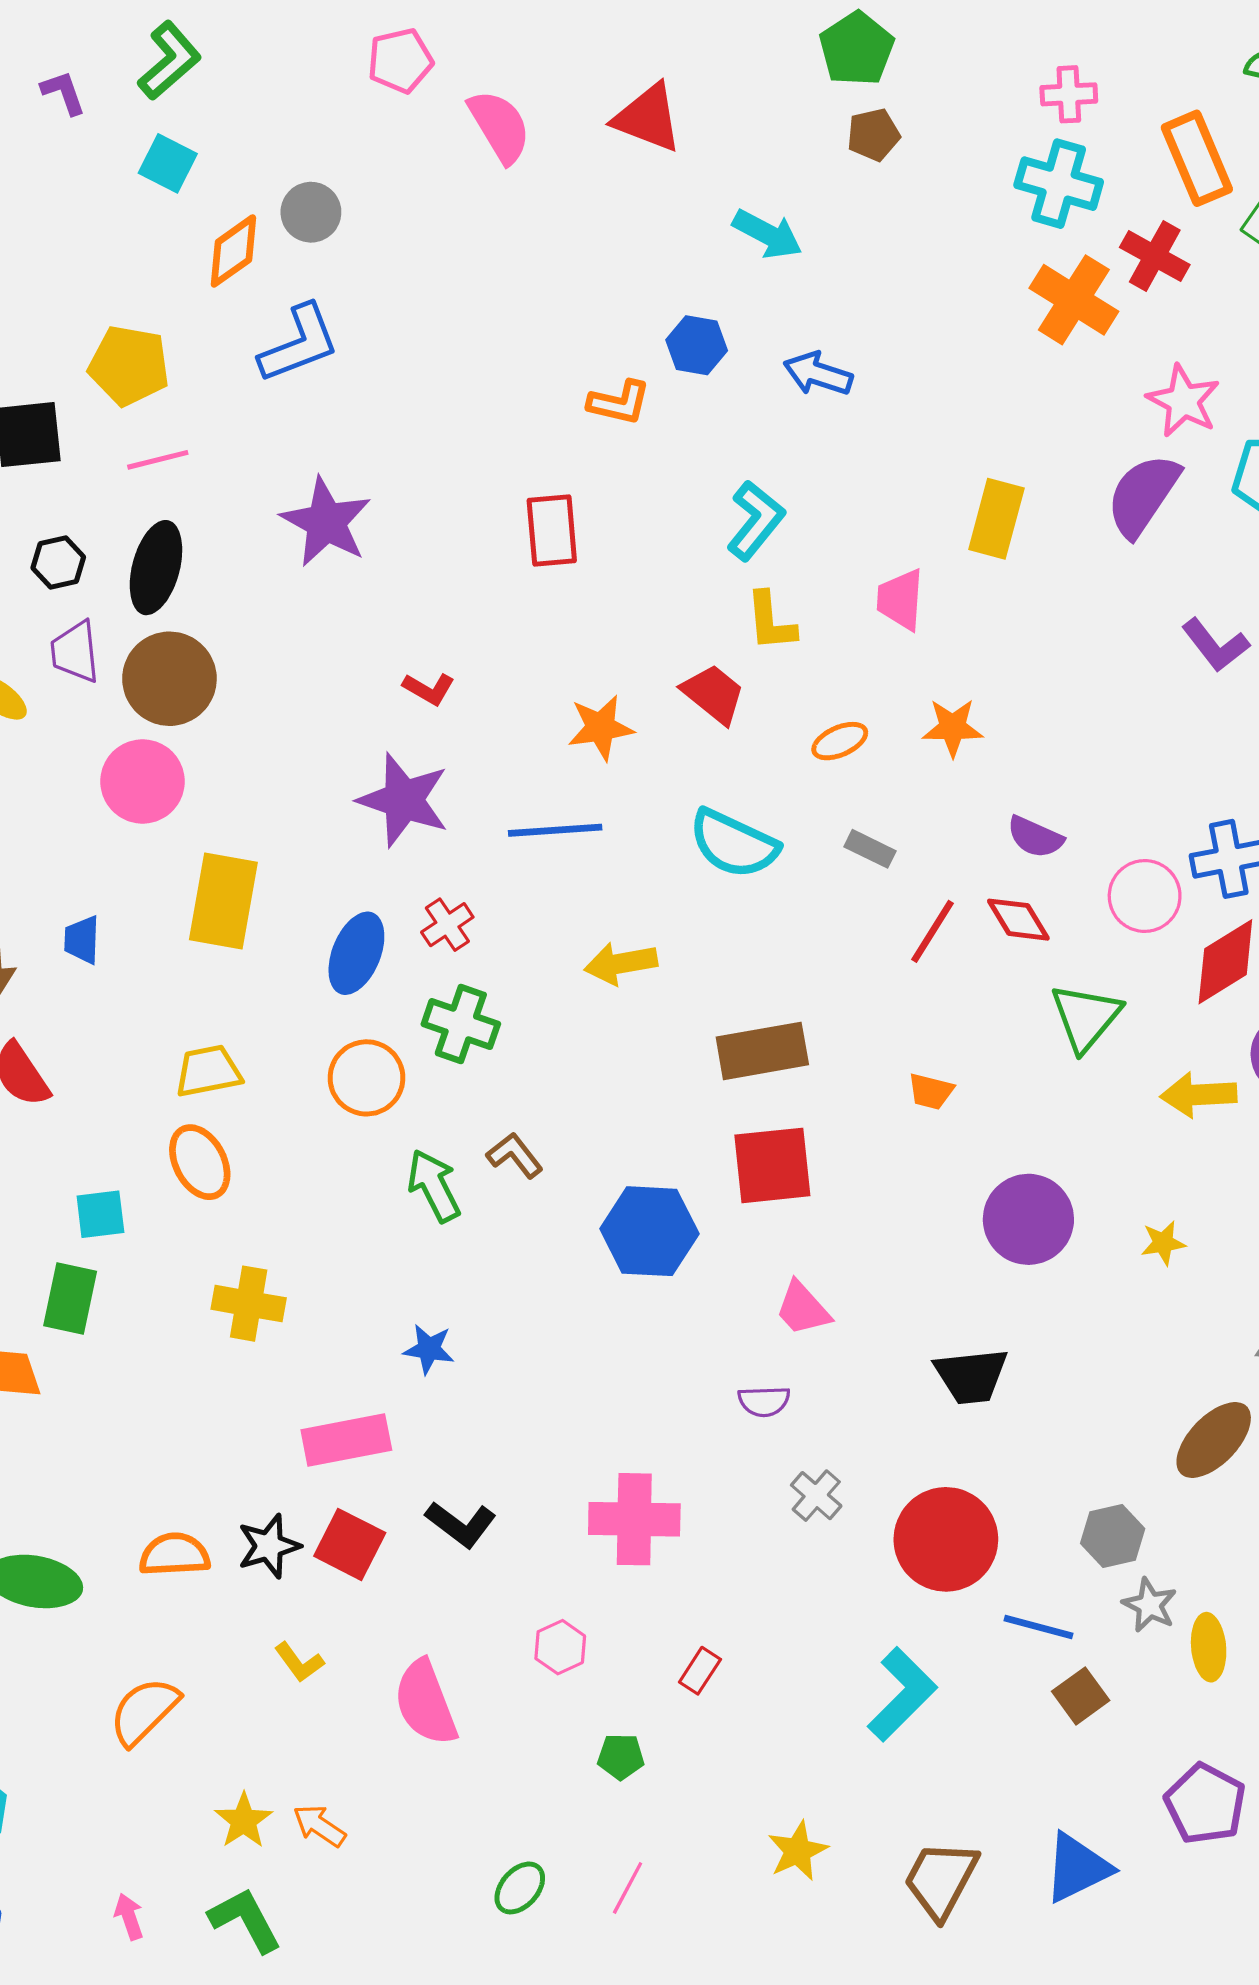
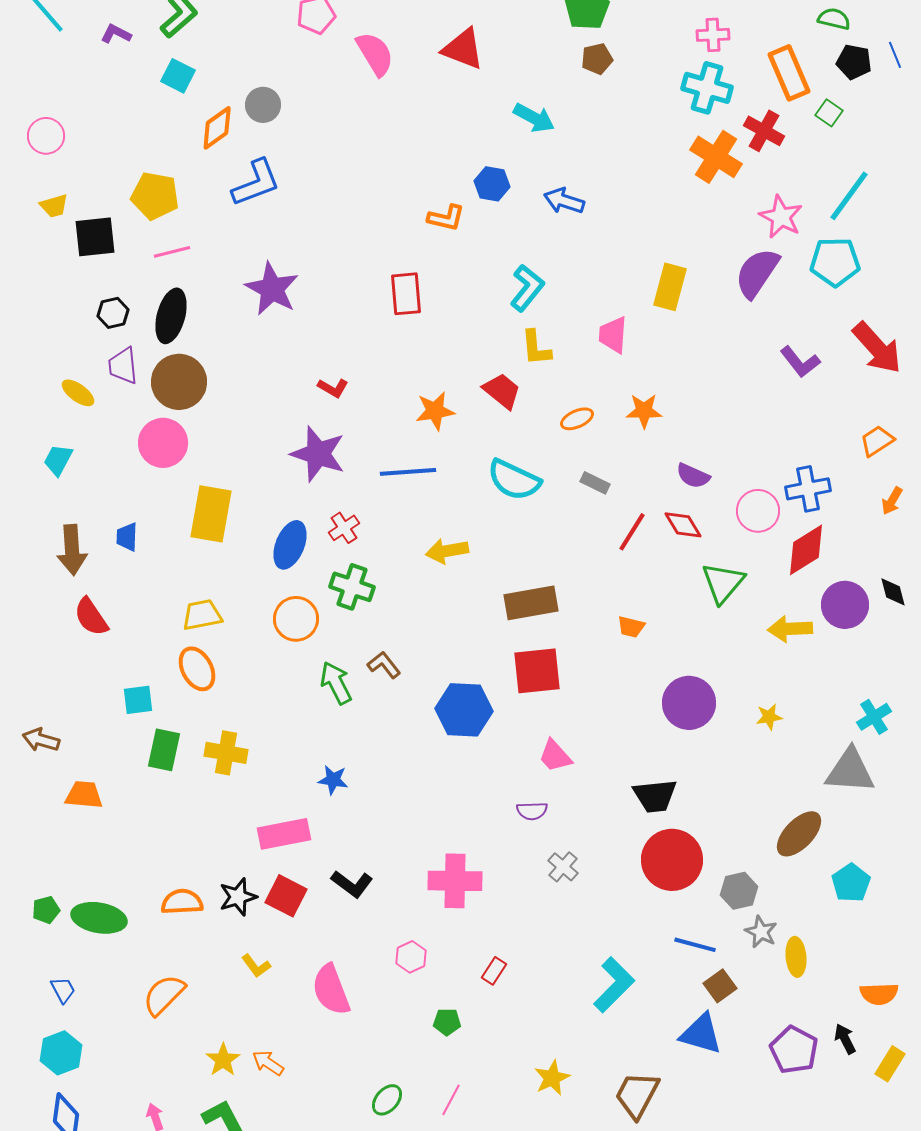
purple L-shape: (63, 93) -> (116, 34), turned -44
green rectangle: (70, 1299) -> (164, 750), moved
red circle: (946, 1539) -> (672, 860), moved
blue triangle: (1077, 1868) -> (701, 1034), moved, turned 42

